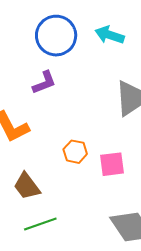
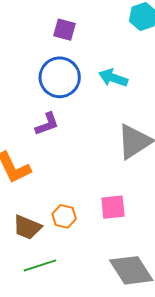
orange hexagon: (75, 152) -> (64, 216), moved
brown trapezoid: (27, 186) -> (27, 227), turned -32

